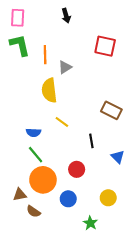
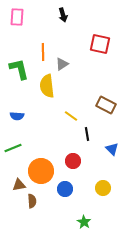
green L-shape: (20, 45) -> (19, 69), moved
yellow line: (62, 122) -> (71, 116), moved
blue semicircle: (33, 133) -> (17, 116), moved
green line: (36, 155) -> (13, 148), moved, turned -72
brown semicircle: (33, 211) -> (32, 201), turned -128
green star: (90, 223) -> (84, 222), moved

